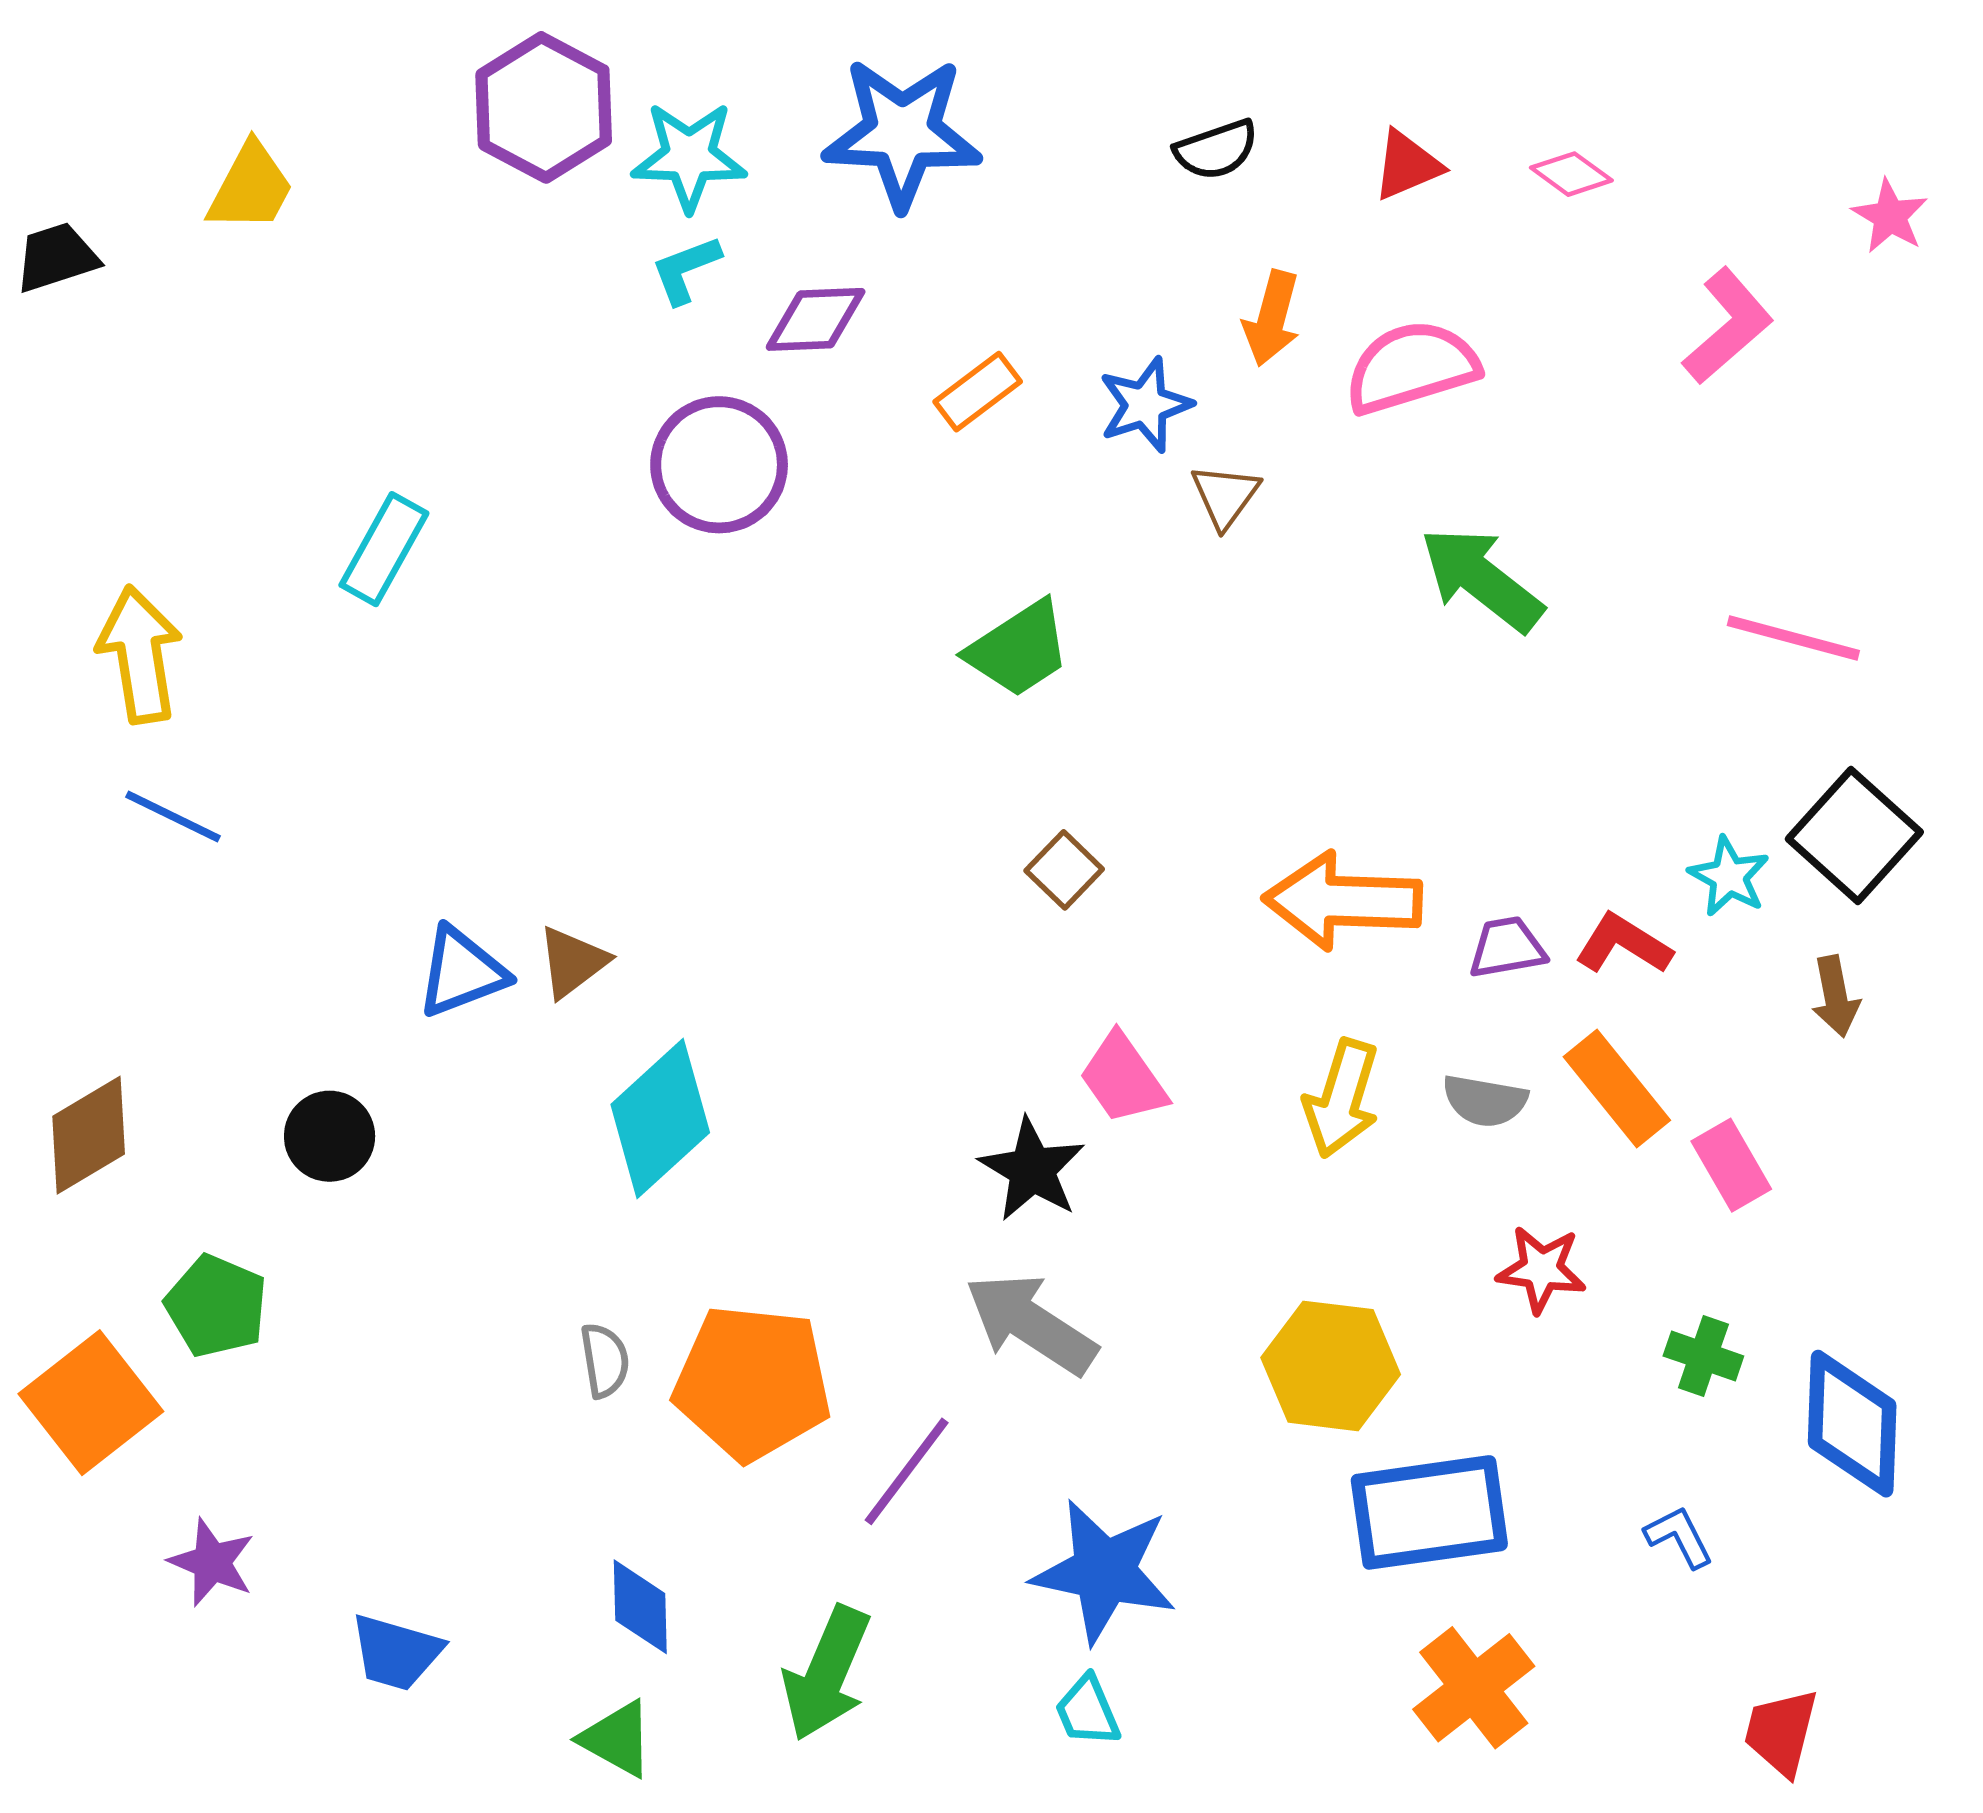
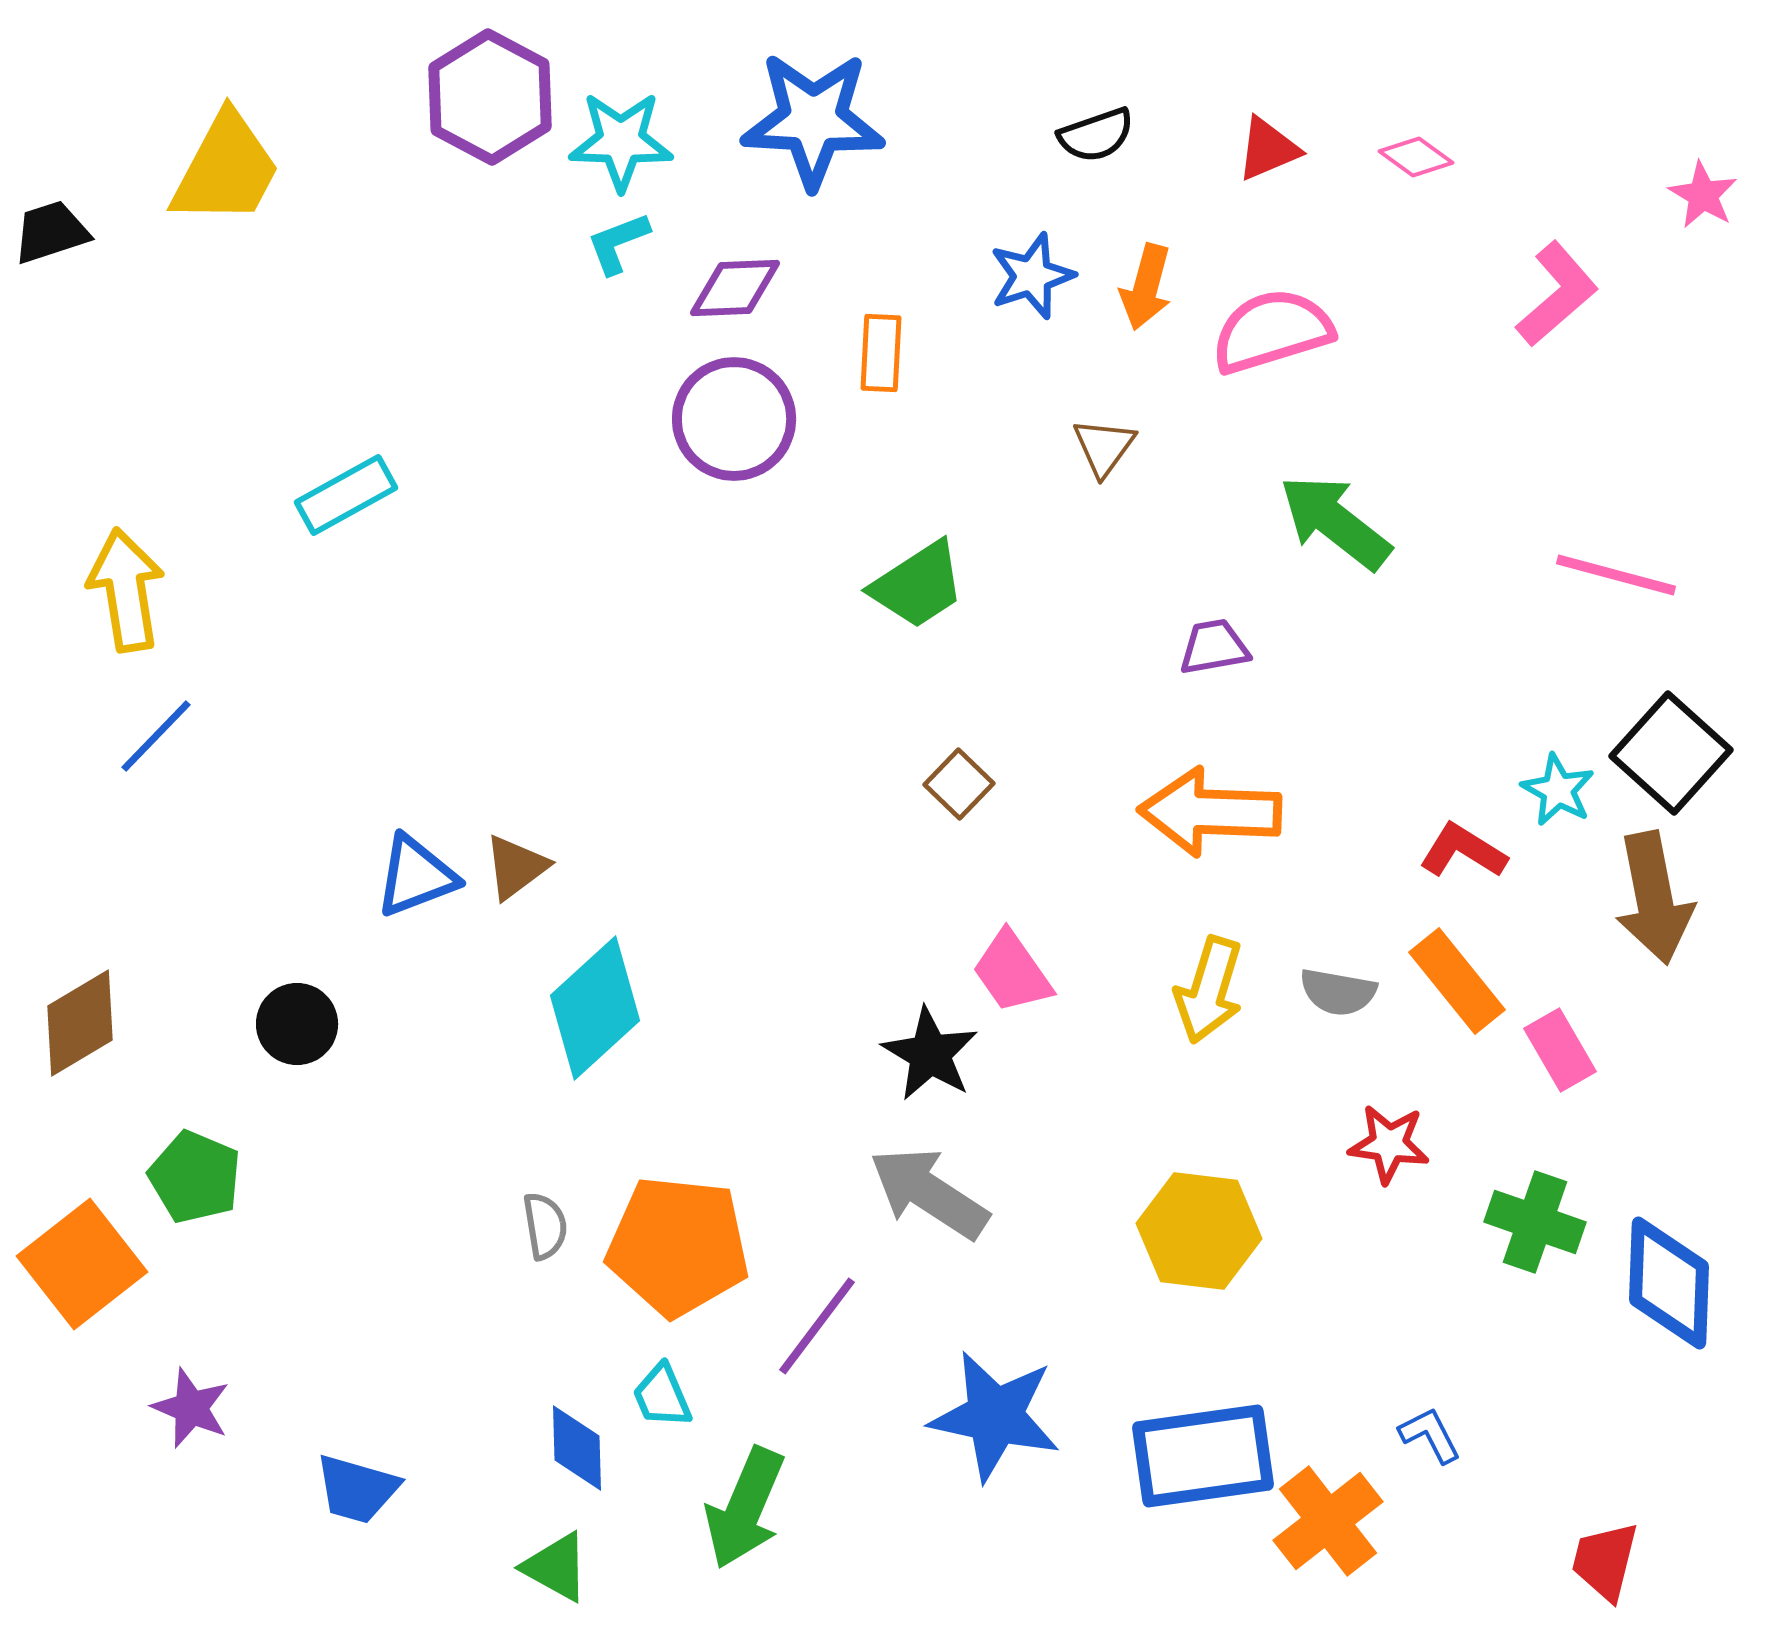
yellow trapezoid: (251, 187) -> (226, 169), size x1.4
orange rectangle: (978, 392) -> (881, 353), turned -50
blue star: (1145, 405) -> (1032, 276), moved
purple circle: (719, 465) -> (734, 419), moved
cyan rectangle: (384, 549) -> (346, 495), turned 32
blue line: (173, 817) -> (156, 736), turned -72
purple trapezoid: (1507, 948) -> (1214, 647), moved
brown arrow: (1836, 996) -> (1654, 898), size x1.8
green cross: (1703, 1356) -> (1535, 1222), size x1.4
blue rectangle: (1429, 1512) -> (1203, 1456), moved
blue L-shape: (1679, 1537) -> (1430, 1435), moved
cyan trapezoid: (1087, 1711) -> (662, 1396), moved

